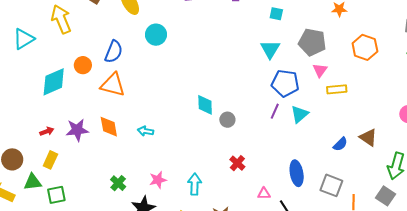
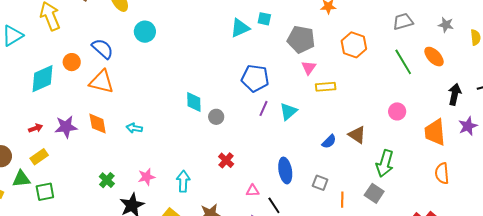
cyan square: (276, 14) -> (264, 19), moved
cyan triangle: (270, 49) -> (240, 28), moved, turned 35
blue semicircle: (114, 52) -> (103, 49), turned -70
blue pentagon: (285, 83) -> (255, 78), moved
yellow rectangle: (50, 160) -> (39, 157), turned 30
gray square: (331, 185) -> (320, 183), size x0.7

